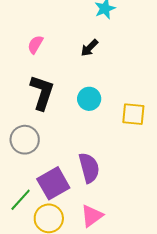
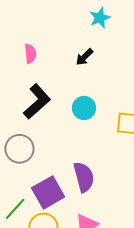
pink semicircle: (35, 45) -> (30, 54), turned 144
black L-shape: (42, 92) -> (37, 102), turned 30

